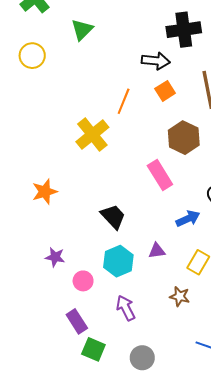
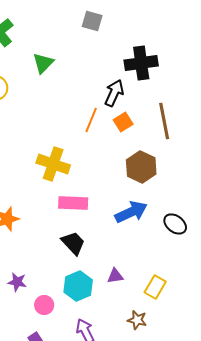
black arrow: (156, 61) -> (114, 93), turned -72
orange line: (124, 101) -> (91, 120), moved
yellow cross: (92, 135) -> (53, 164), turned -32
pink rectangle: (160, 175) -> (73, 203), moved, turned -56
blue arrow: (188, 219) -> (131, 212), moved, size x1.4

